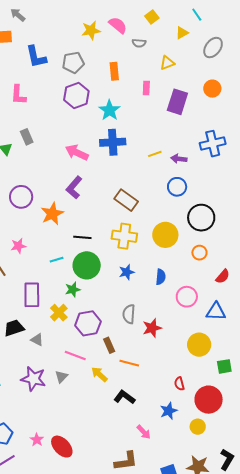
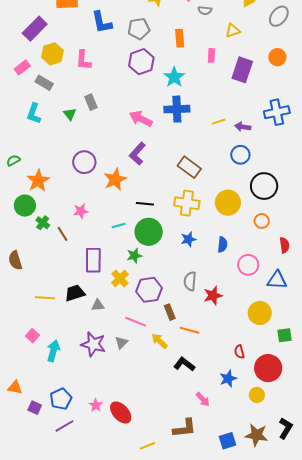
red semicircle: (223, 276) -> (284, 245), turned -49
gray triangle: (37, 340) -> (98, 305), turned -32

